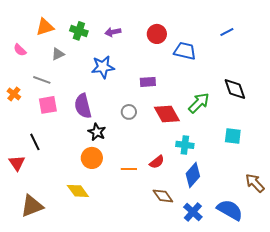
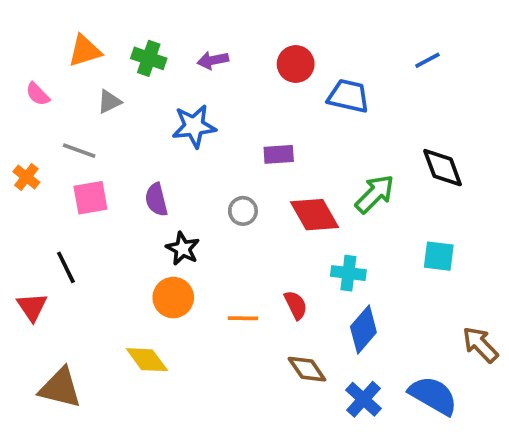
purple semicircle: (83, 106) -> (156, 200), size x0.7
red semicircle: (157, 162) -> (296, 305), turned -77
brown triangle: (32, 206) -> (60, 388), turned 35

